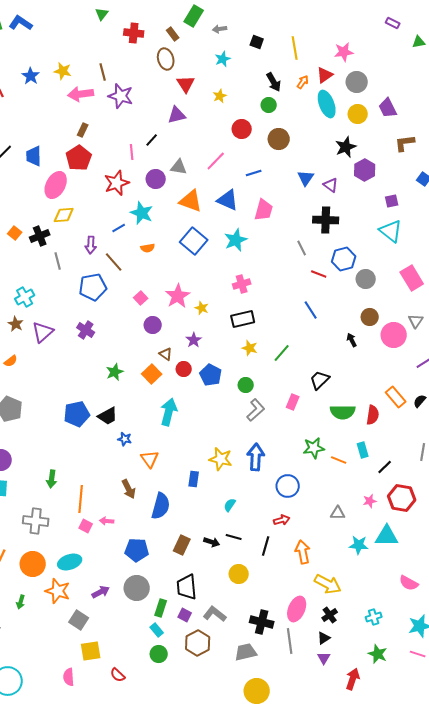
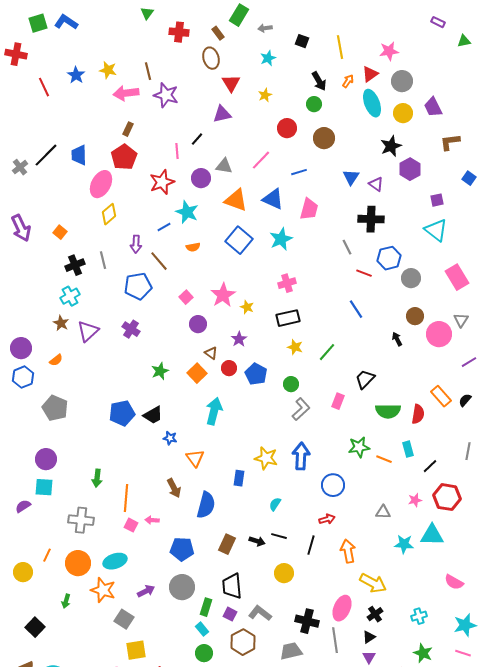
yellow diamond: (64, 215) -> (109, 214), turned -35
black cross: (40, 236) -> (75, 265), moved

